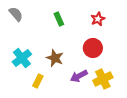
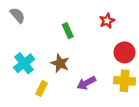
green rectangle: (59, 19) -> (68, 31), moved
red circle: (93, 48) -> (124, 52), moved
yellow cross: (103, 79) -> (124, 81), moved, turned 30

